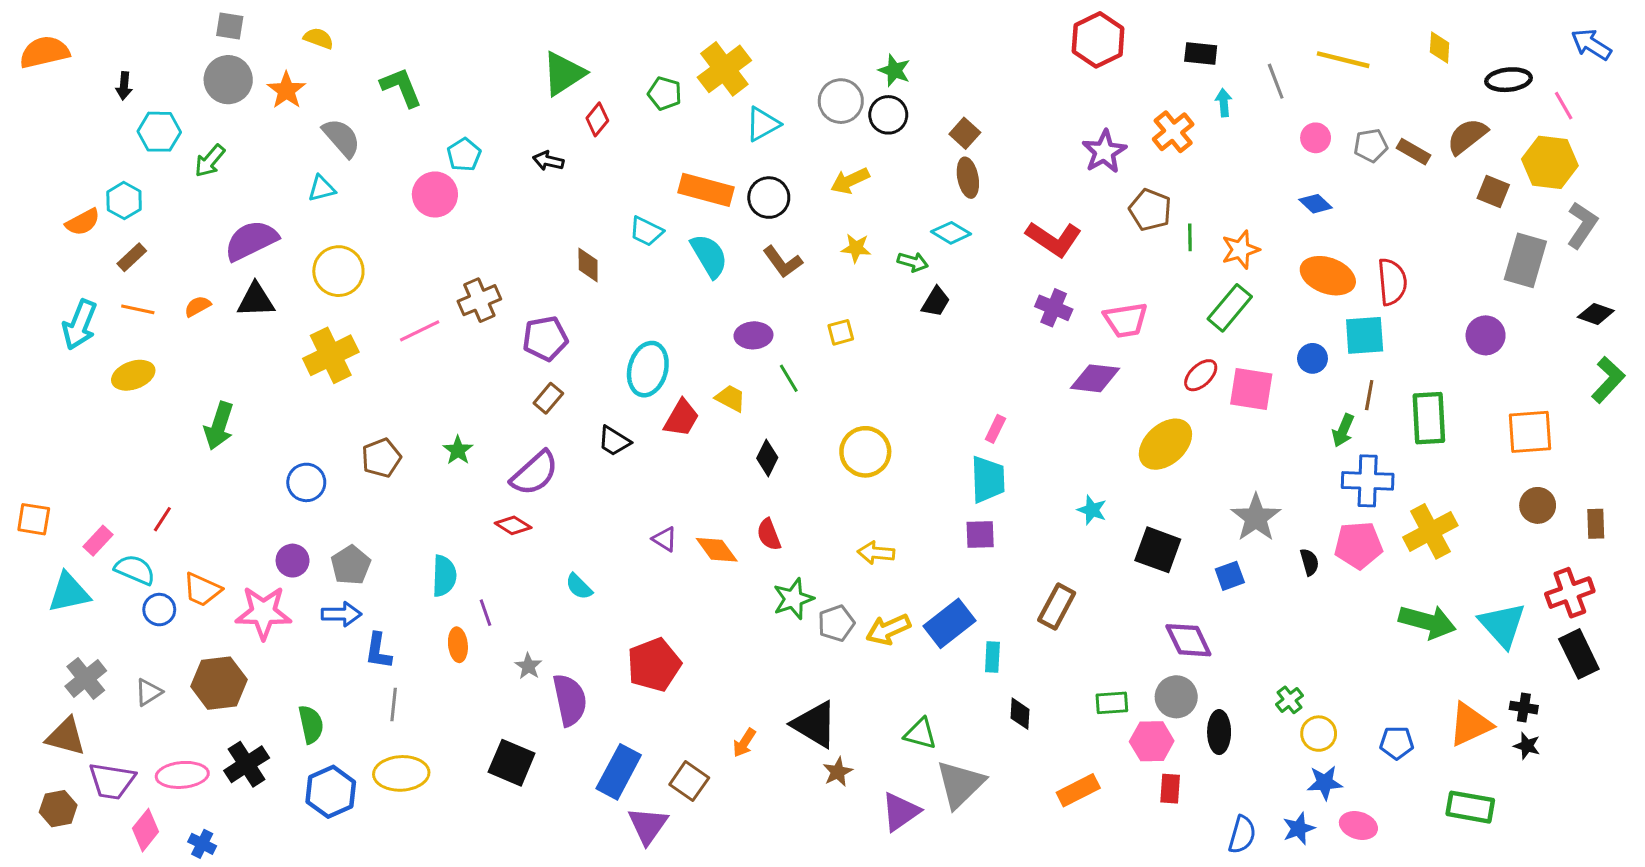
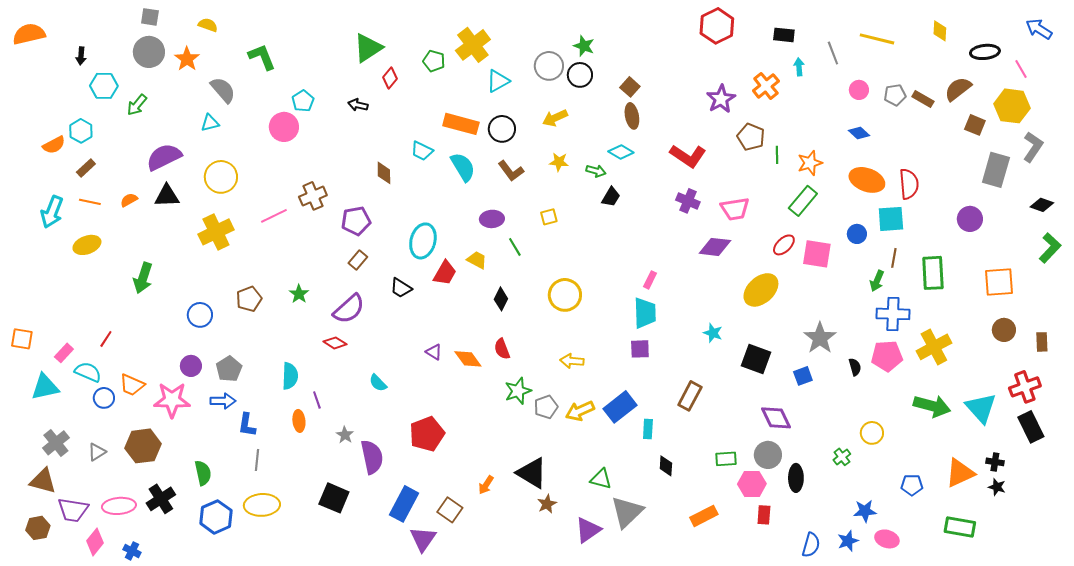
yellow circle: (1319, 734) -> (872, 433), moved

